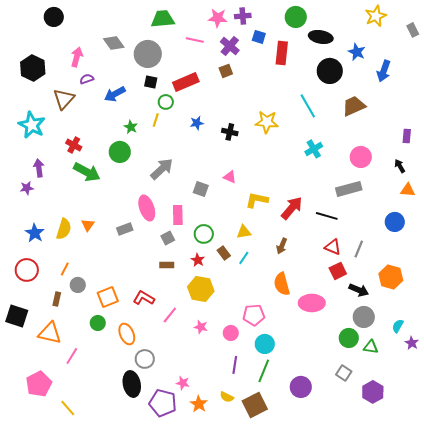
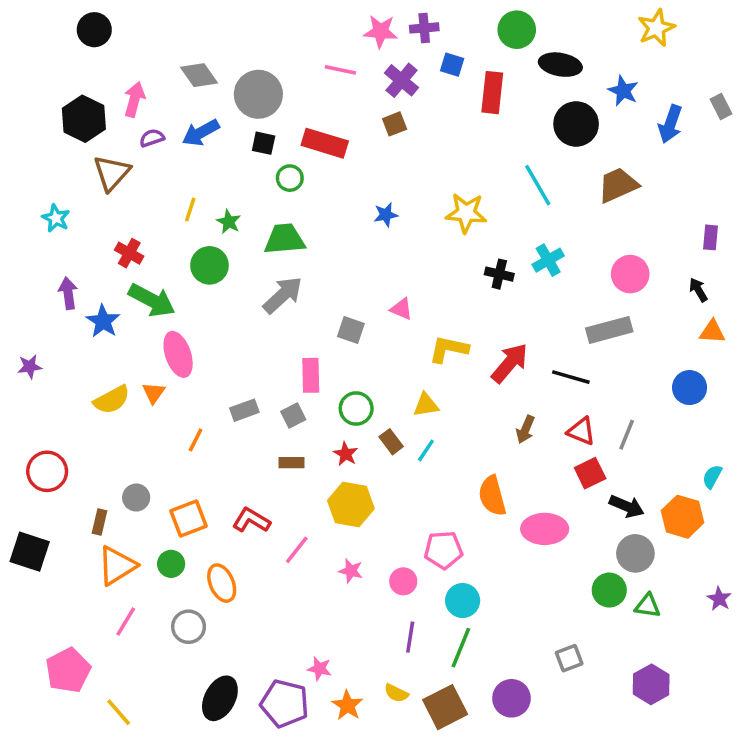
green trapezoid: (163, 19) -> (285, 239), moved
gray rectangle: (413, 30) -> (721, 106), moved
black hexagon: (33, 68) -> (84, 119), moved
red rectangle: (186, 82) -> (325, 143), turned 40
blue arrow: (115, 94) -> (201, 133), moved
yellow line: (156, 120) -> (190, 209), moved
blue star: (197, 123) -> (386, 215), moved
cyan star: (32, 125) -> (56, 218), size x0.6
black cross: (230, 132) -> (499, 274), moved
purple star: (27, 188) -> (30, 367), moved
pink ellipse: (147, 208) -> (178, 354), moved
yellow semicircle: (64, 229) -> (112, 400), turned 45
gray rectangle: (125, 229) -> (244, 410), moved
blue star: (35, 233) -> (103, 321), moved
brown arrow: (282, 246) -> (525, 429), moved
orange line: (65, 269) -> (196, 440), moved
orange hexagon: (391, 277) -> (683, 517), moved
cyan semicircle: (398, 326) -> (712, 477), moved
orange triangle: (50, 333) -> (117, 566), moved, turned -45
gray circle: (145, 359) -> (189, 627), moved
gray square: (344, 373) -> (569, 658), moved, turned 35
black ellipse: (132, 384) -> (220, 698), moved, turned 40
purple circle: (301, 387) -> (511, 698), moved

